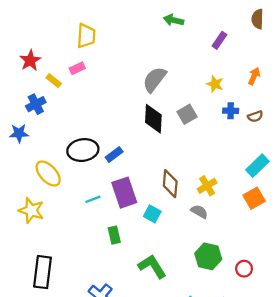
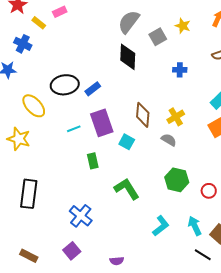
blue cross: (36, 104) -> (23, 44), turned -36
blue cross: (231, 111) -> (180, 70), moved
gray square: (187, 114) -> (158, 37), moved

